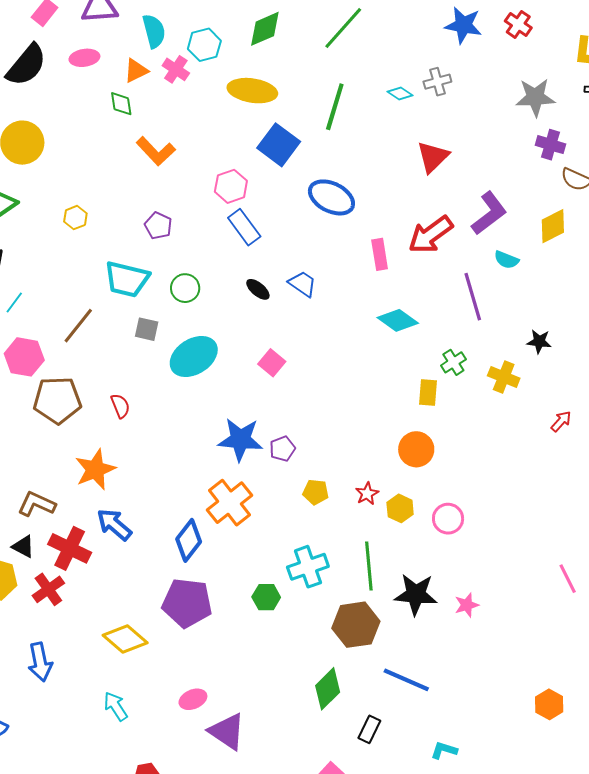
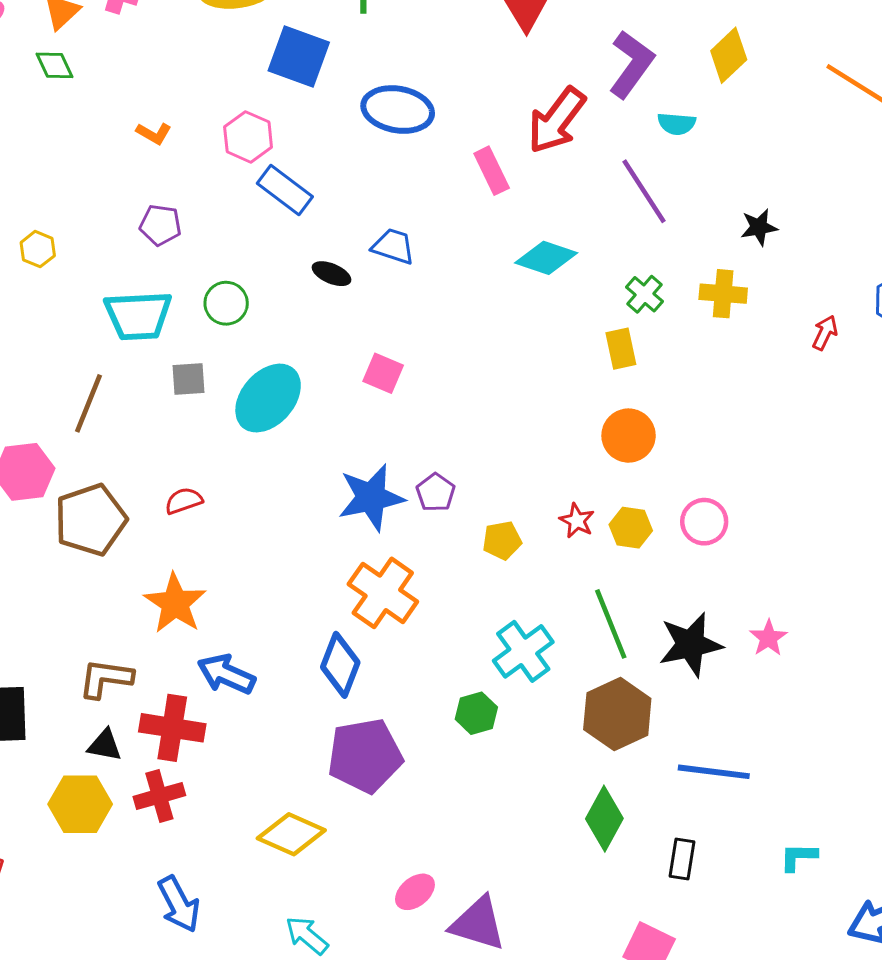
orange L-shape: (156, 151) -> (154, 133), moved, size x0.6
red semicircle: (120, 406) -> (184, 501), turned -70
red cross: (48, 589) -> (159, 796), turned 36

